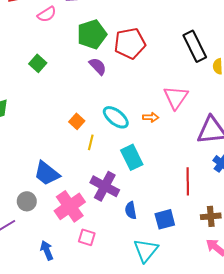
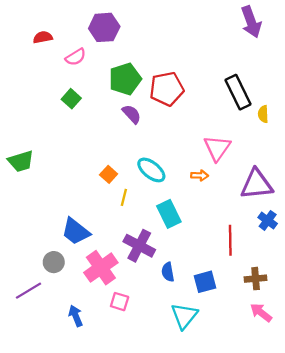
green square: (38, 63) -> (71, 99), moved
orange arrow: (151, 117) -> (200, 175), moved

